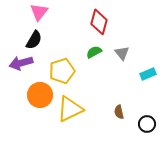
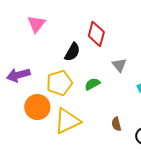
black semicircle: (34, 40) -> (72, 52), moved
green semicircle: (94, 52) -> (92, 84), moved

